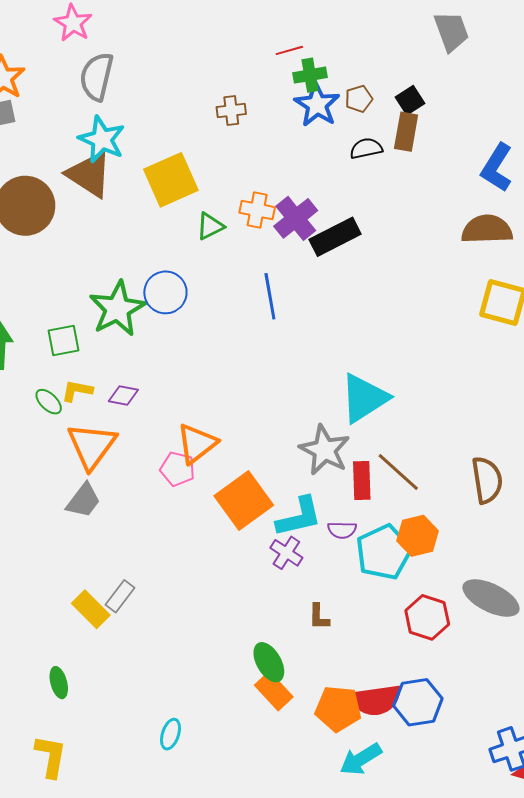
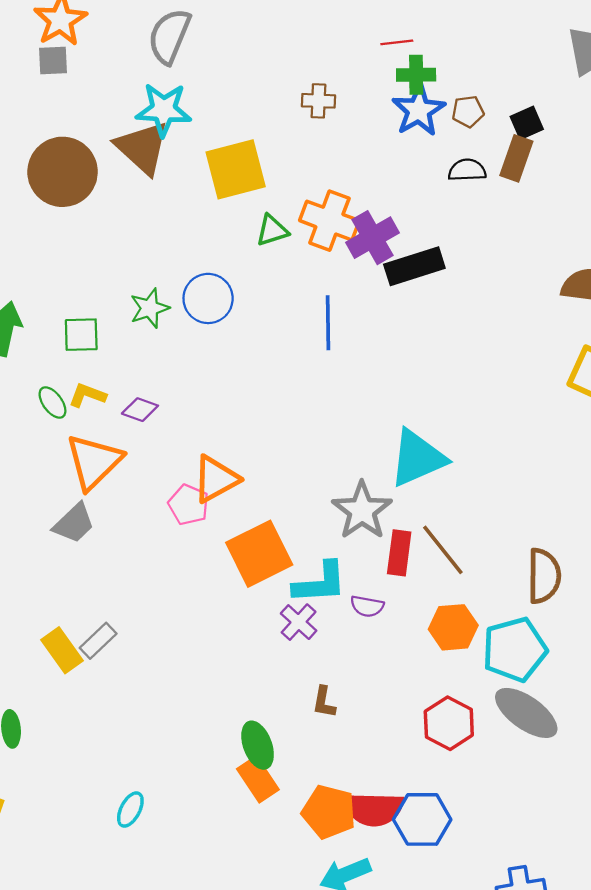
cyan star: (102, 139) -> (164, 110), turned -30
orange cross: (257, 210) -> (329, 221), size x1.4
green star: (117, 309) -> (150, 308), size x0.6
cyan pentagon: (384, 552) -> (515, 650), moved

